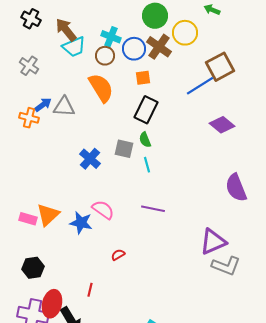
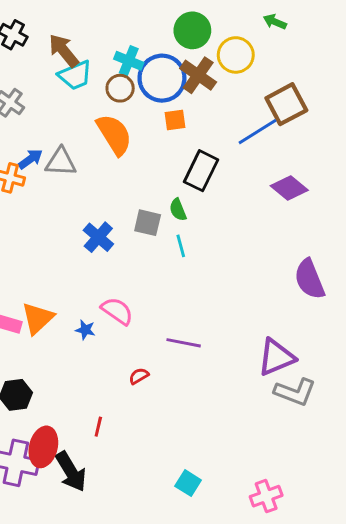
blue circle: (134, 49) -> (162, 78), size x1.4
black rectangle: (146, 110) -> (201, 171), moved
purple line: (153, 209) -> (184, 343), moved
blue star: (81, 223) -> (85, 330), size x0.6

